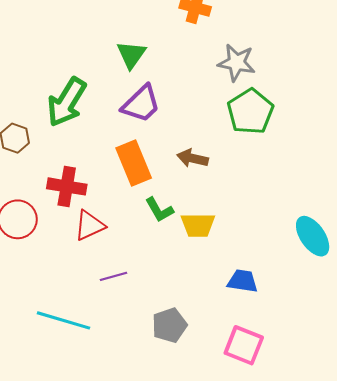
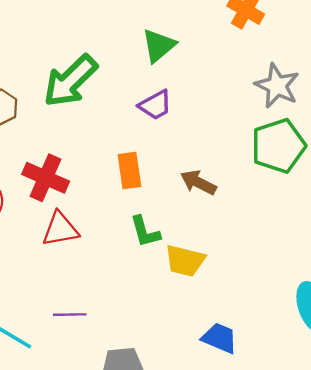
purple trapezoid: (141, 104) -> (155, 105), size x0.7
orange rectangle: (134, 163) -> (129, 170), size x0.7
purple line: (113, 276) -> (70, 315), moved

